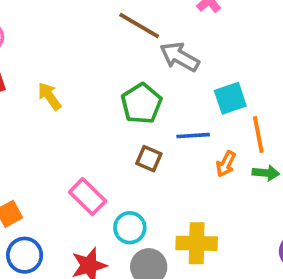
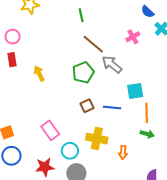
green pentagon: (141, 104) -> (83, 72), moved
brown square: (149, 159) -> (87, 106), moved, turned 32
orange arrow: (226, 164) -> (123, 152), moved, turned -32
yellow cross: (197, 243) -> (97, 139), moved

